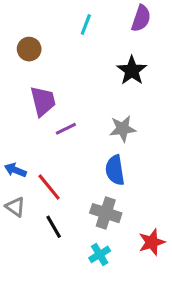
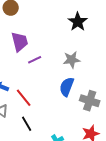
blue semicircle: (115, 170) -> (67, 87), turned 30
gray cross: (106, 213) -> (90, 101), moved

